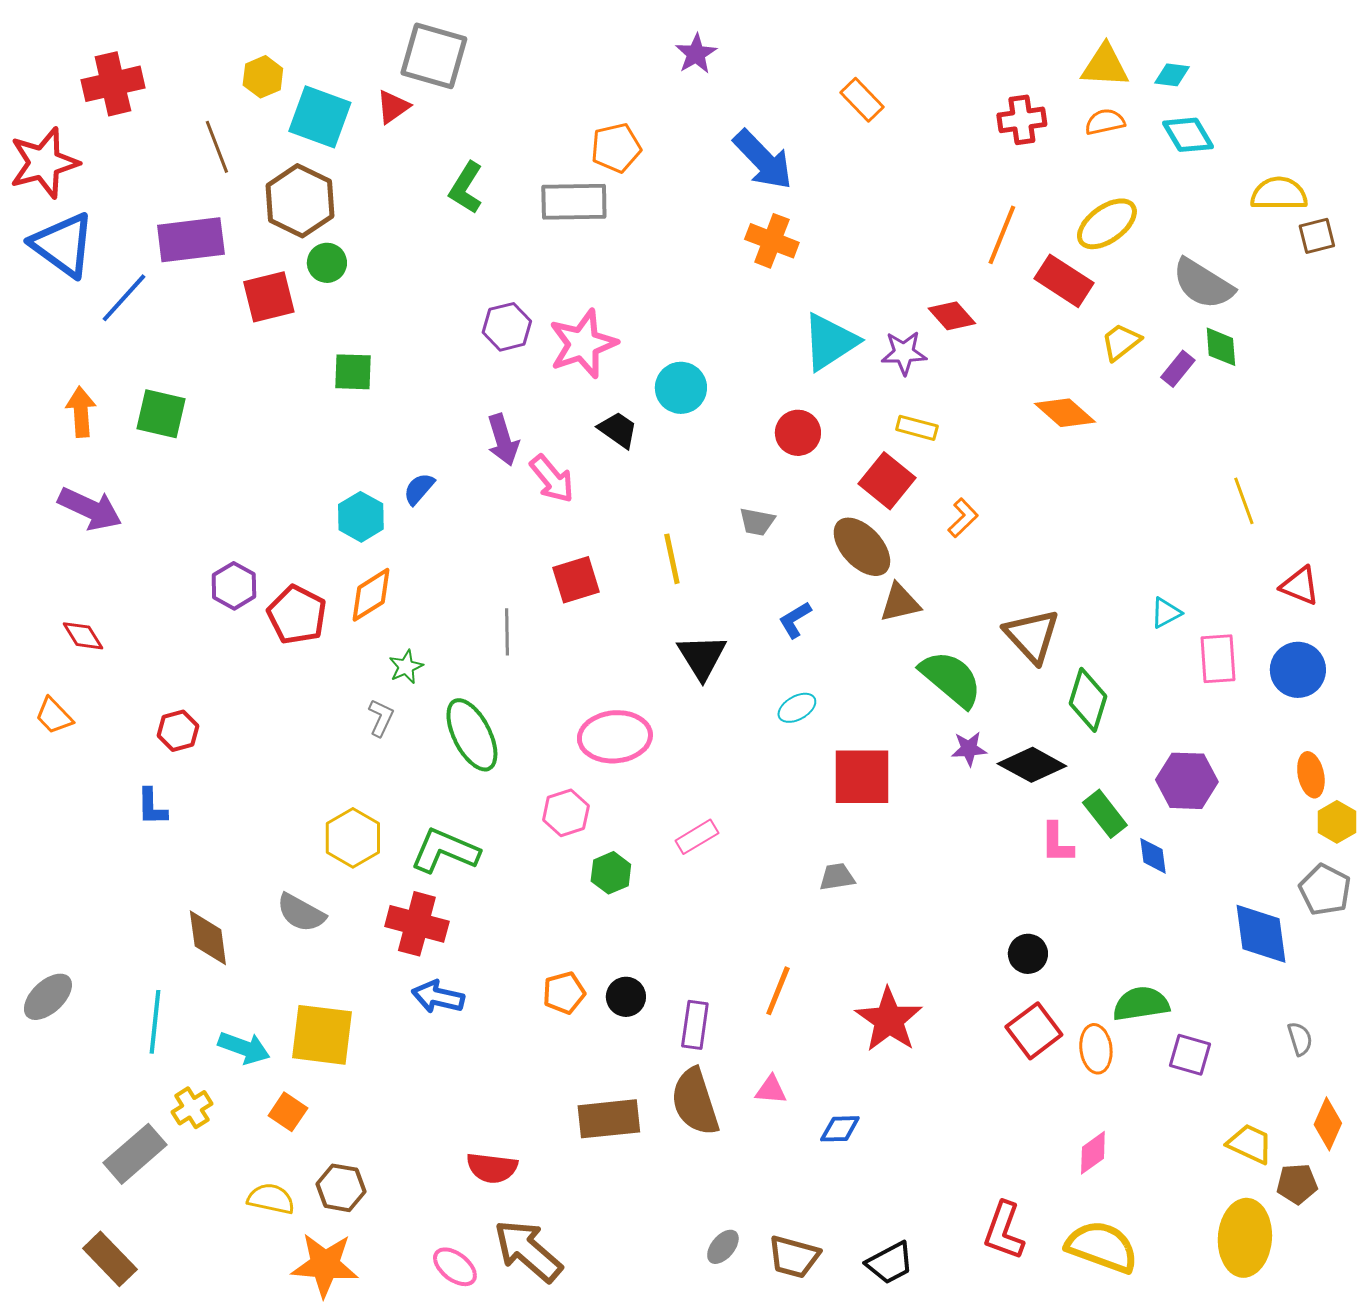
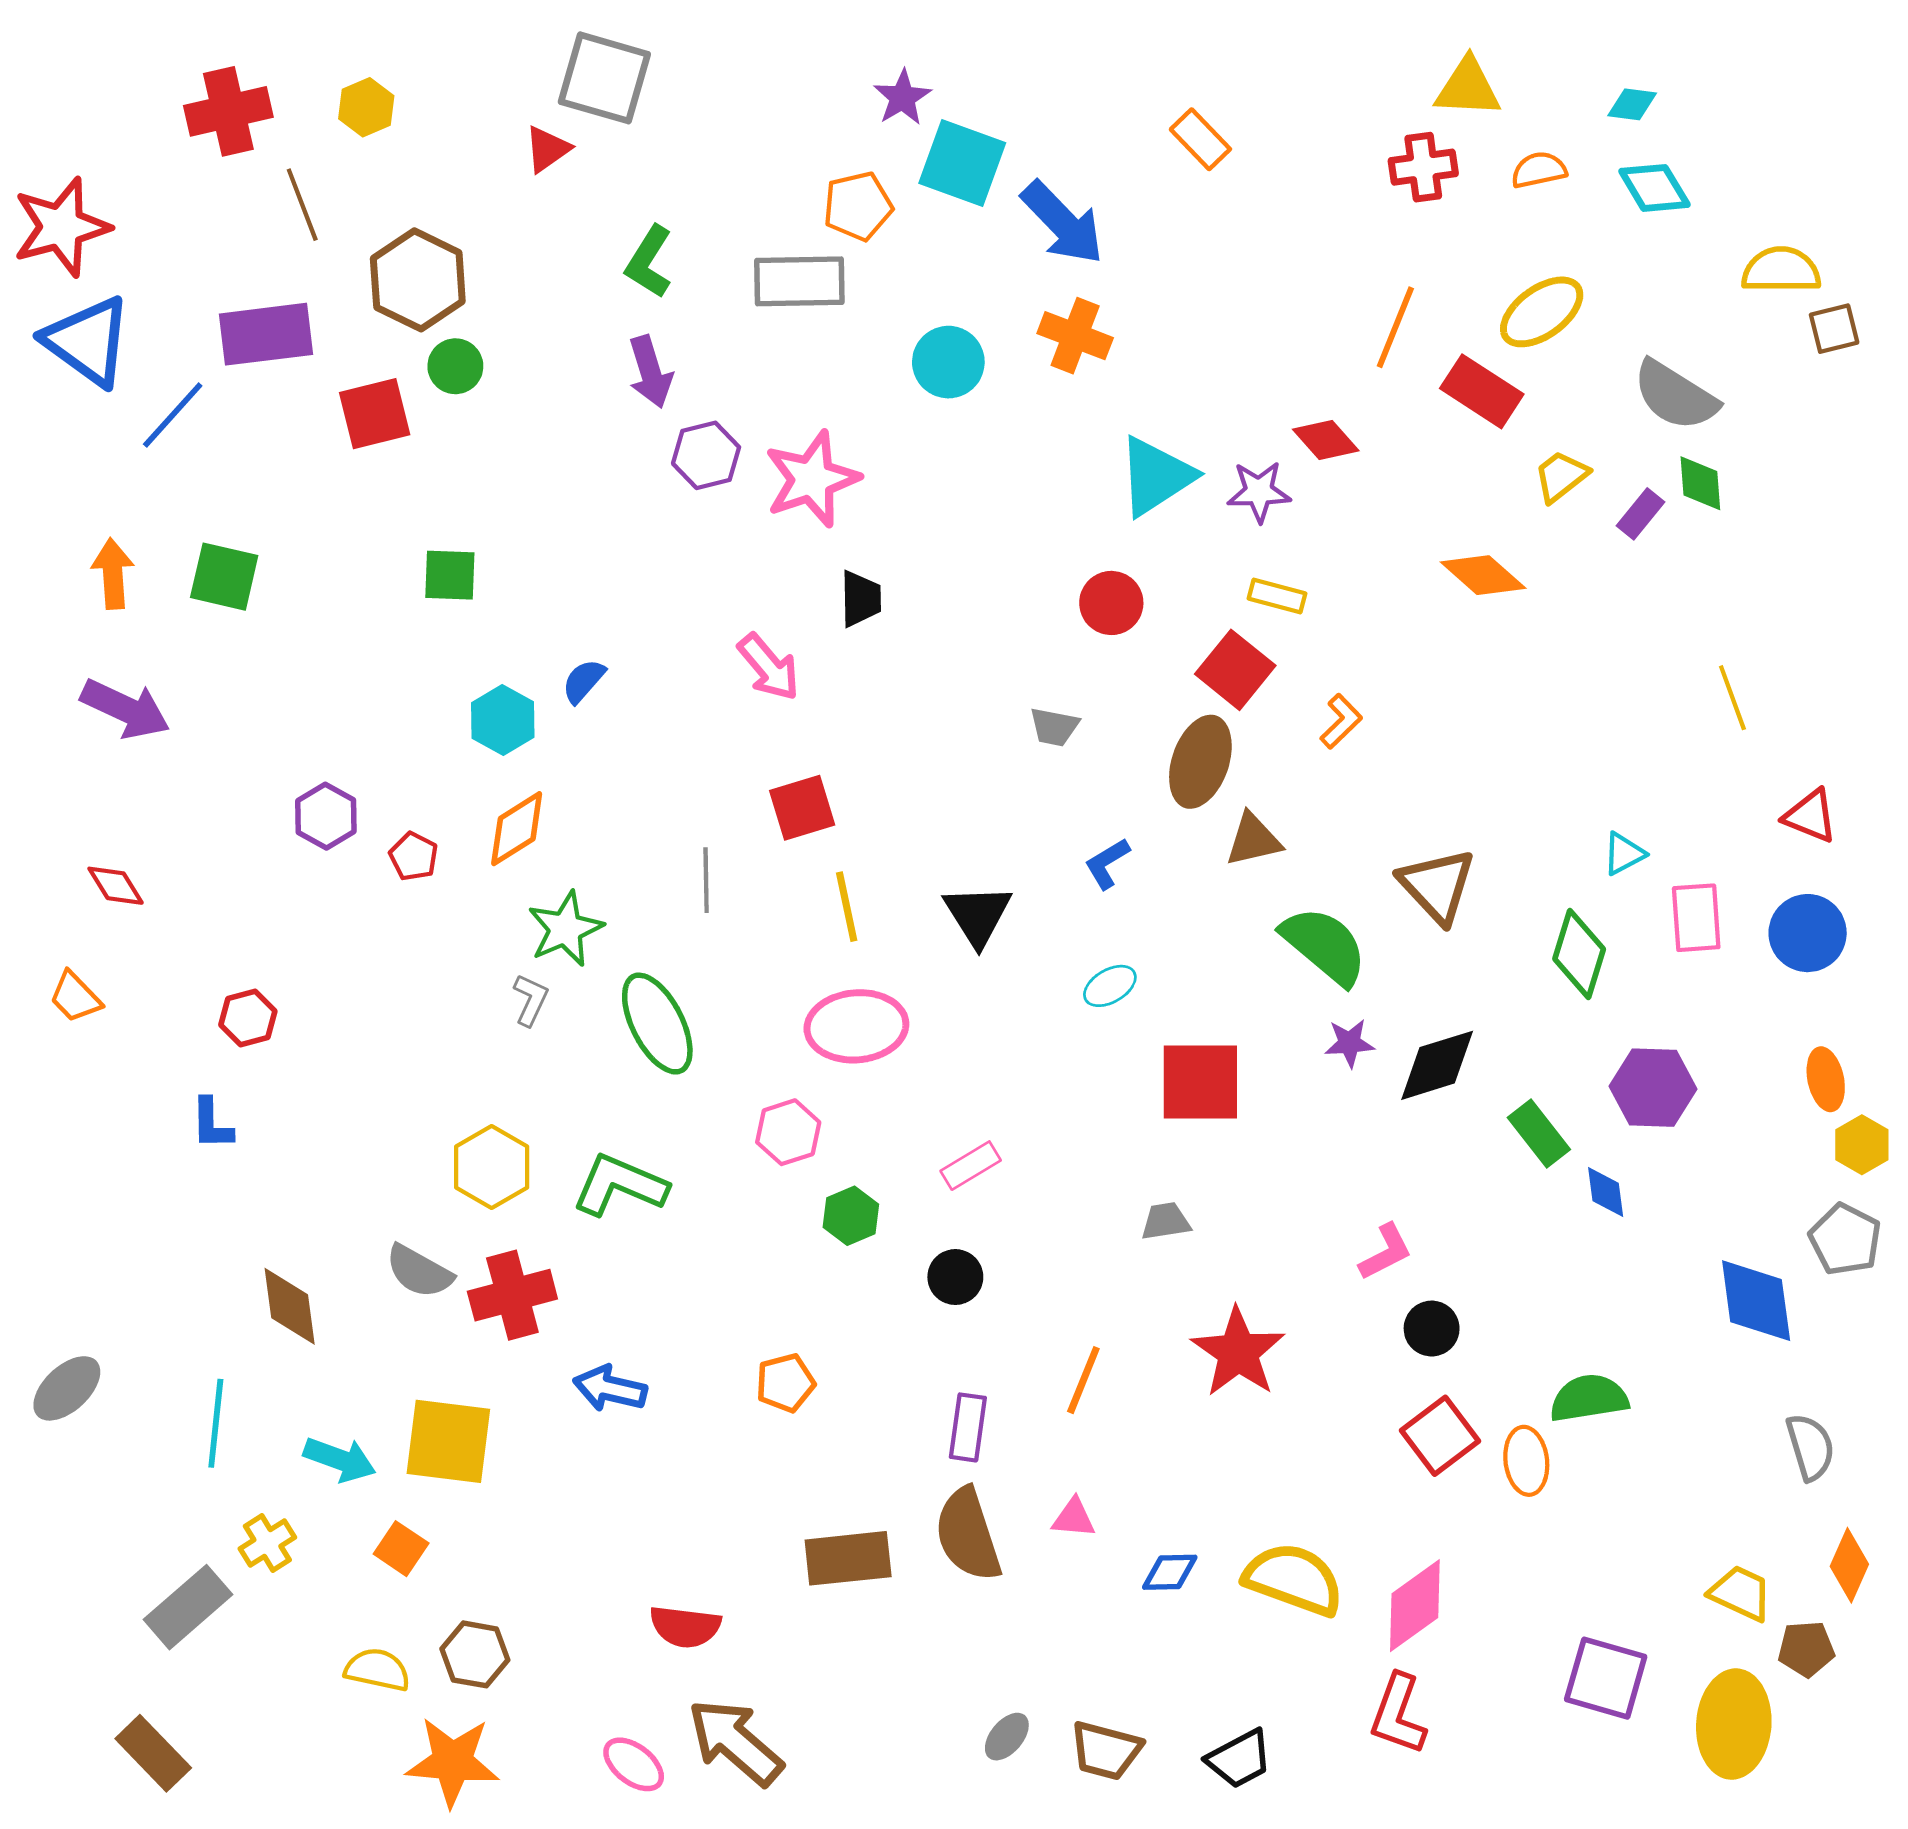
purple star: (696, 54) -> (902, 97), moved
yellow triangle: (1105, 66) -> (1468, 88), moved
red cross: (113, 84) -> (228, 111), moved
cyan square: (320, 117) -> (962, 163), moved
green square: (353, 372) -> (450, 575), moved
cyan circle: (681, 388) -> (948, 362), moved
black trapezoid: (618, 430) -> (861, 599), turned 54
purple arrow: (503, 440) -> (650, 372), moved
brown ellipse: (862, 547) -> (1200, 762), turned 62
yellow line: (672, 559) -> (847, 907), moved
red pentagon: (297, 615) -> (414, 856), size x0.6
green star: (406, 667) -> (565, 929), size x1.6
green diamond: (1088, 700) -> (1579, 954), moved
black diamond: (1032, 765) -> (1437, 1065), turned -46
pink L-shape: (1057, 843) -> (1386, 1252), moved, turned -117
red cross: (417, 924) -> (512, 1295), moved, turned -30
black circle: (626, 997) -> (955, 1277), moved
red star: (889, 1020) -> (1238, 1352), moved
gray semicircle: (1300, 1039) -> (1810, 1447), size x1.4
purple square: (1190, 1055) -> (1606, 1678), moved, size x1.4
pink diamond: (1093, 1153) -> (1415, 1606), moved, size x1.5
yellow semicircle: (1102, 1247) -> (1294, 1579), moved

